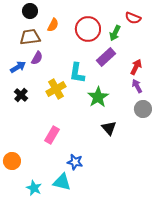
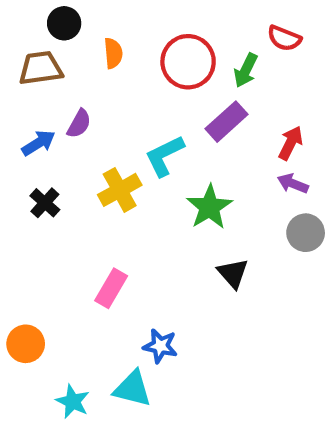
orange semicircle: (53, 25) -> (113, 53), turned -32
brown trapezoid: (30, 37) -> (41, 68), moved
cyan L-shape: (77, 73) -> (165, 156), turned 55
purple arrow: (137, 86) -> (293, 184), turned -40

